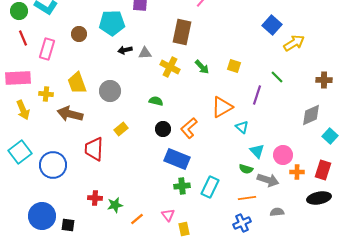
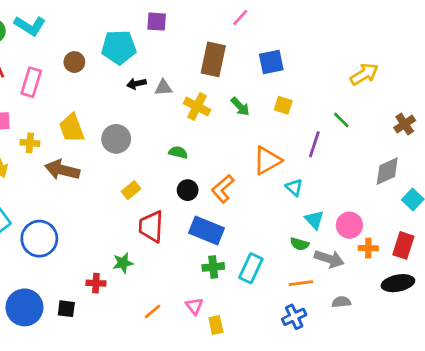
blue square: (272, 25) -> (271, 62), moved, turned 36
brown cross: (324, 80) -> (405, 124), turned -35
red trapezoid: (94, 149) -> (151, 227), moved
green star: (115, 205) -> (123, 263), moved
black square: (68, 225) -> (66, 309), moved

